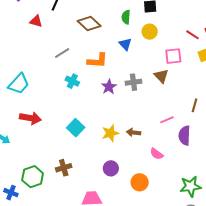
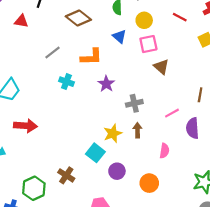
red line: (192, 35) -> (180, 17), moved
pink square: (173, 56) -> (148, 44), moved
gray cross: (133, 82) -> (134, 103), moved
cyan square: (76, 128) -> (95, 153), moved
brown arrow: (134, 132) -> (137, 130), turned 88
pink semicircle: (156, 154) -> (164, 151), turned -112
brown cross: (64, 168) -> (66, 175), turned -35

